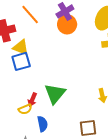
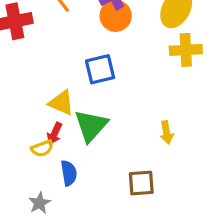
yellow triangle: (21, 47) -> (61, 103), moved
blue square: (21, 61) -> (100, 69), moved

